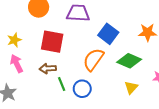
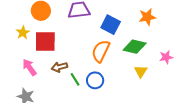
yellow star: (14, 40) -> (23, 33), moved
red square: (52, 42) -> (45, 42), moved

